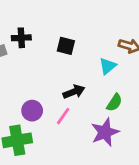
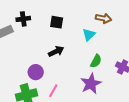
black arrow: (74, 92) -> (56, 51), moved
pink line: (63, 116) -> (53, 91), moved

